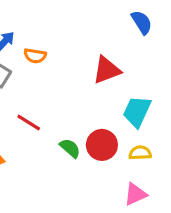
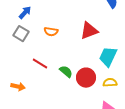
orange semicircle: (35, 56) -> (51, 32), moved
green semicircle: (70, 148) -> (66, 72), moved

